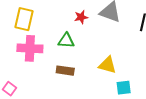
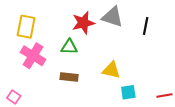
red star: (81, 17) -> (83, 23), size x1.6
pink cross: (30, 48) -> (33, 56), turned 30

